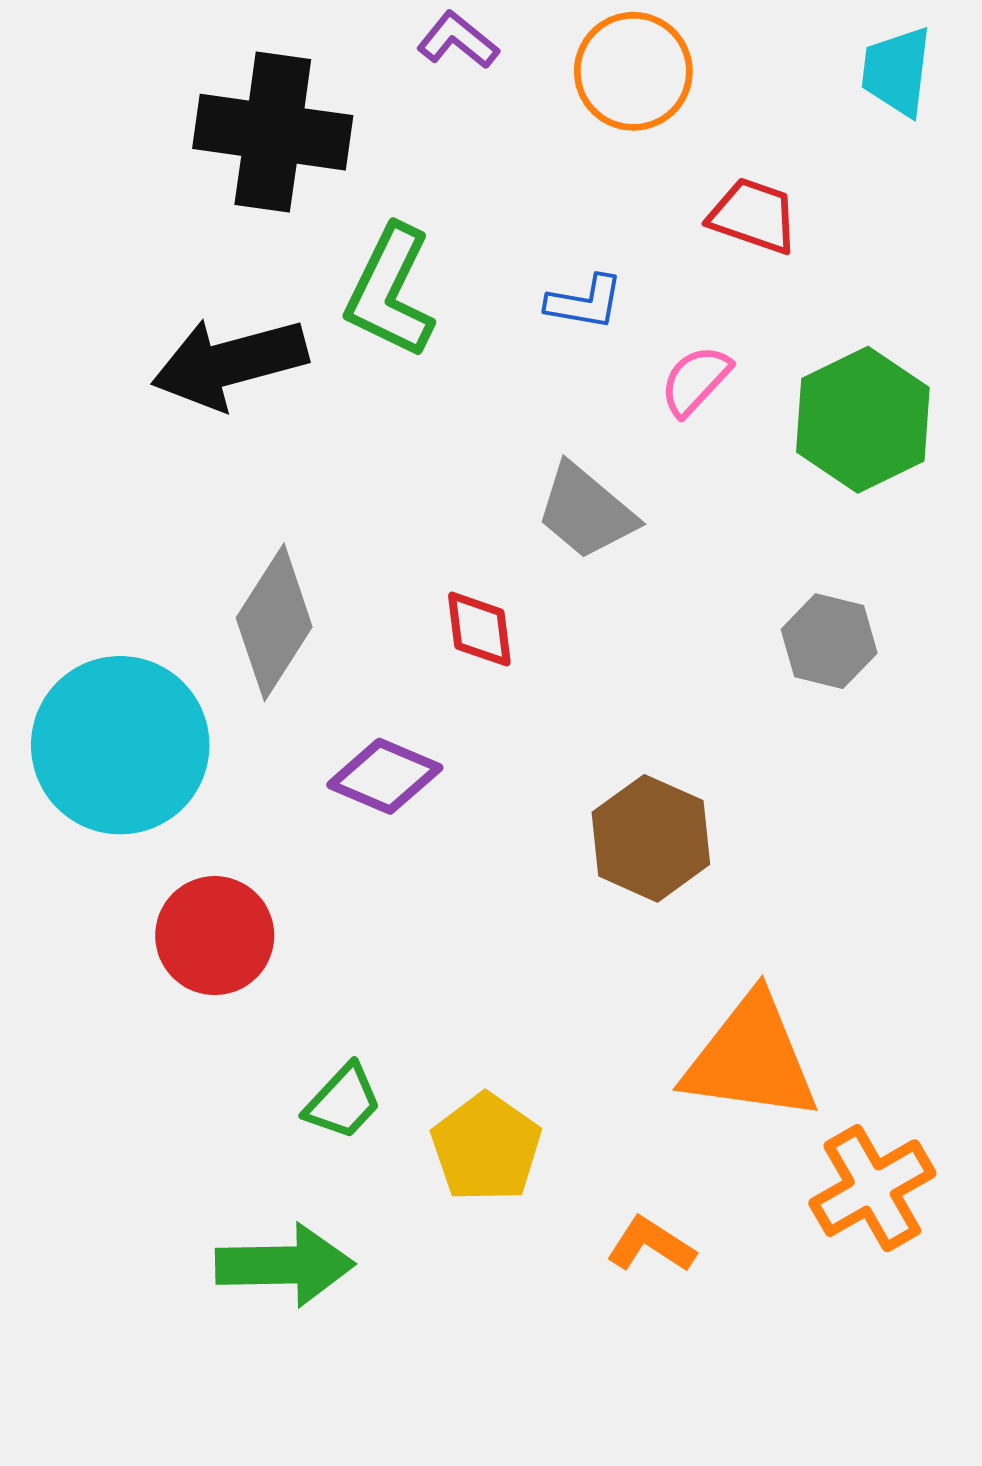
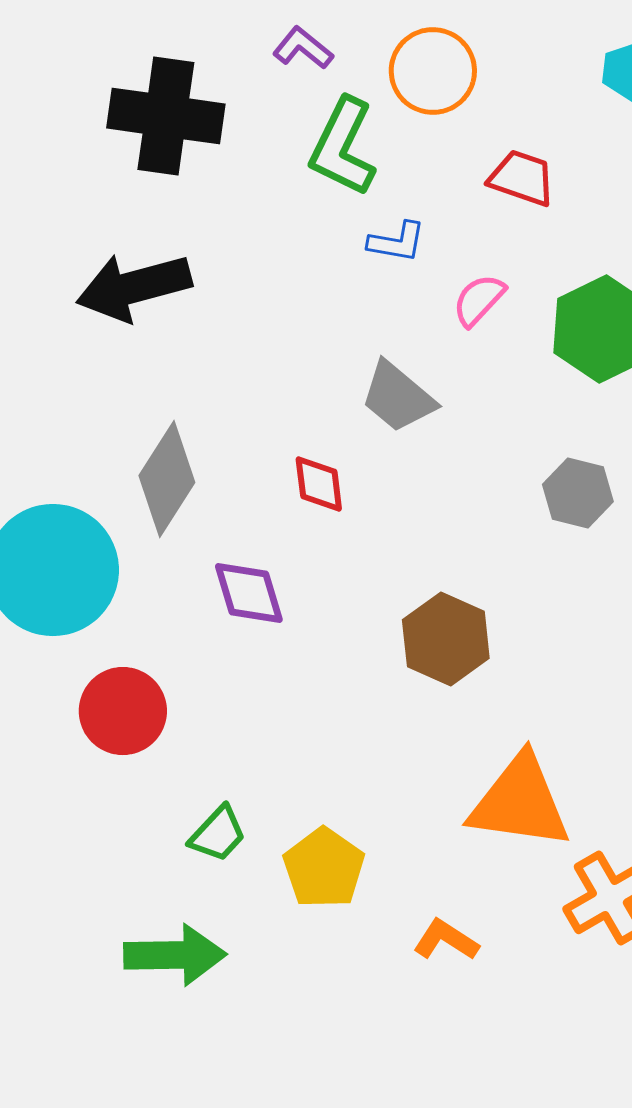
green L-shape: (390, 291) -> (343, 147), moved
purple diamond: (385, 776) -> (249, 593), turned 50

